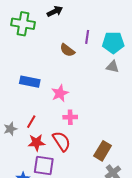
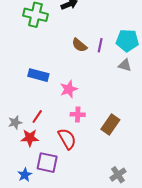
purple line: (87, 37) -> (100, 45), moved
red star: (36, 143) -> (30, 138), moved
brown rectangle: (103, 151) -> (110, 125), moved

